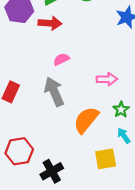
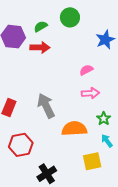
pink semicircle: (61, 59) -> (86, 70), moved
orange semicircle: (86, 120) -> (74, 129), turned 50
red hexagon: (19, 151) -> (21, 145), moved

